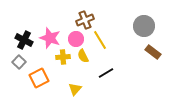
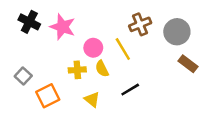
brown cross: (85, 20) -> (140, 24), moved
pink star: (50, 38) -> (63, 27), moved
black cross: (24, 40) -> (29, 22), moved
yellow triangle: (75, 89) -> (92, 99), moved, turned -32

